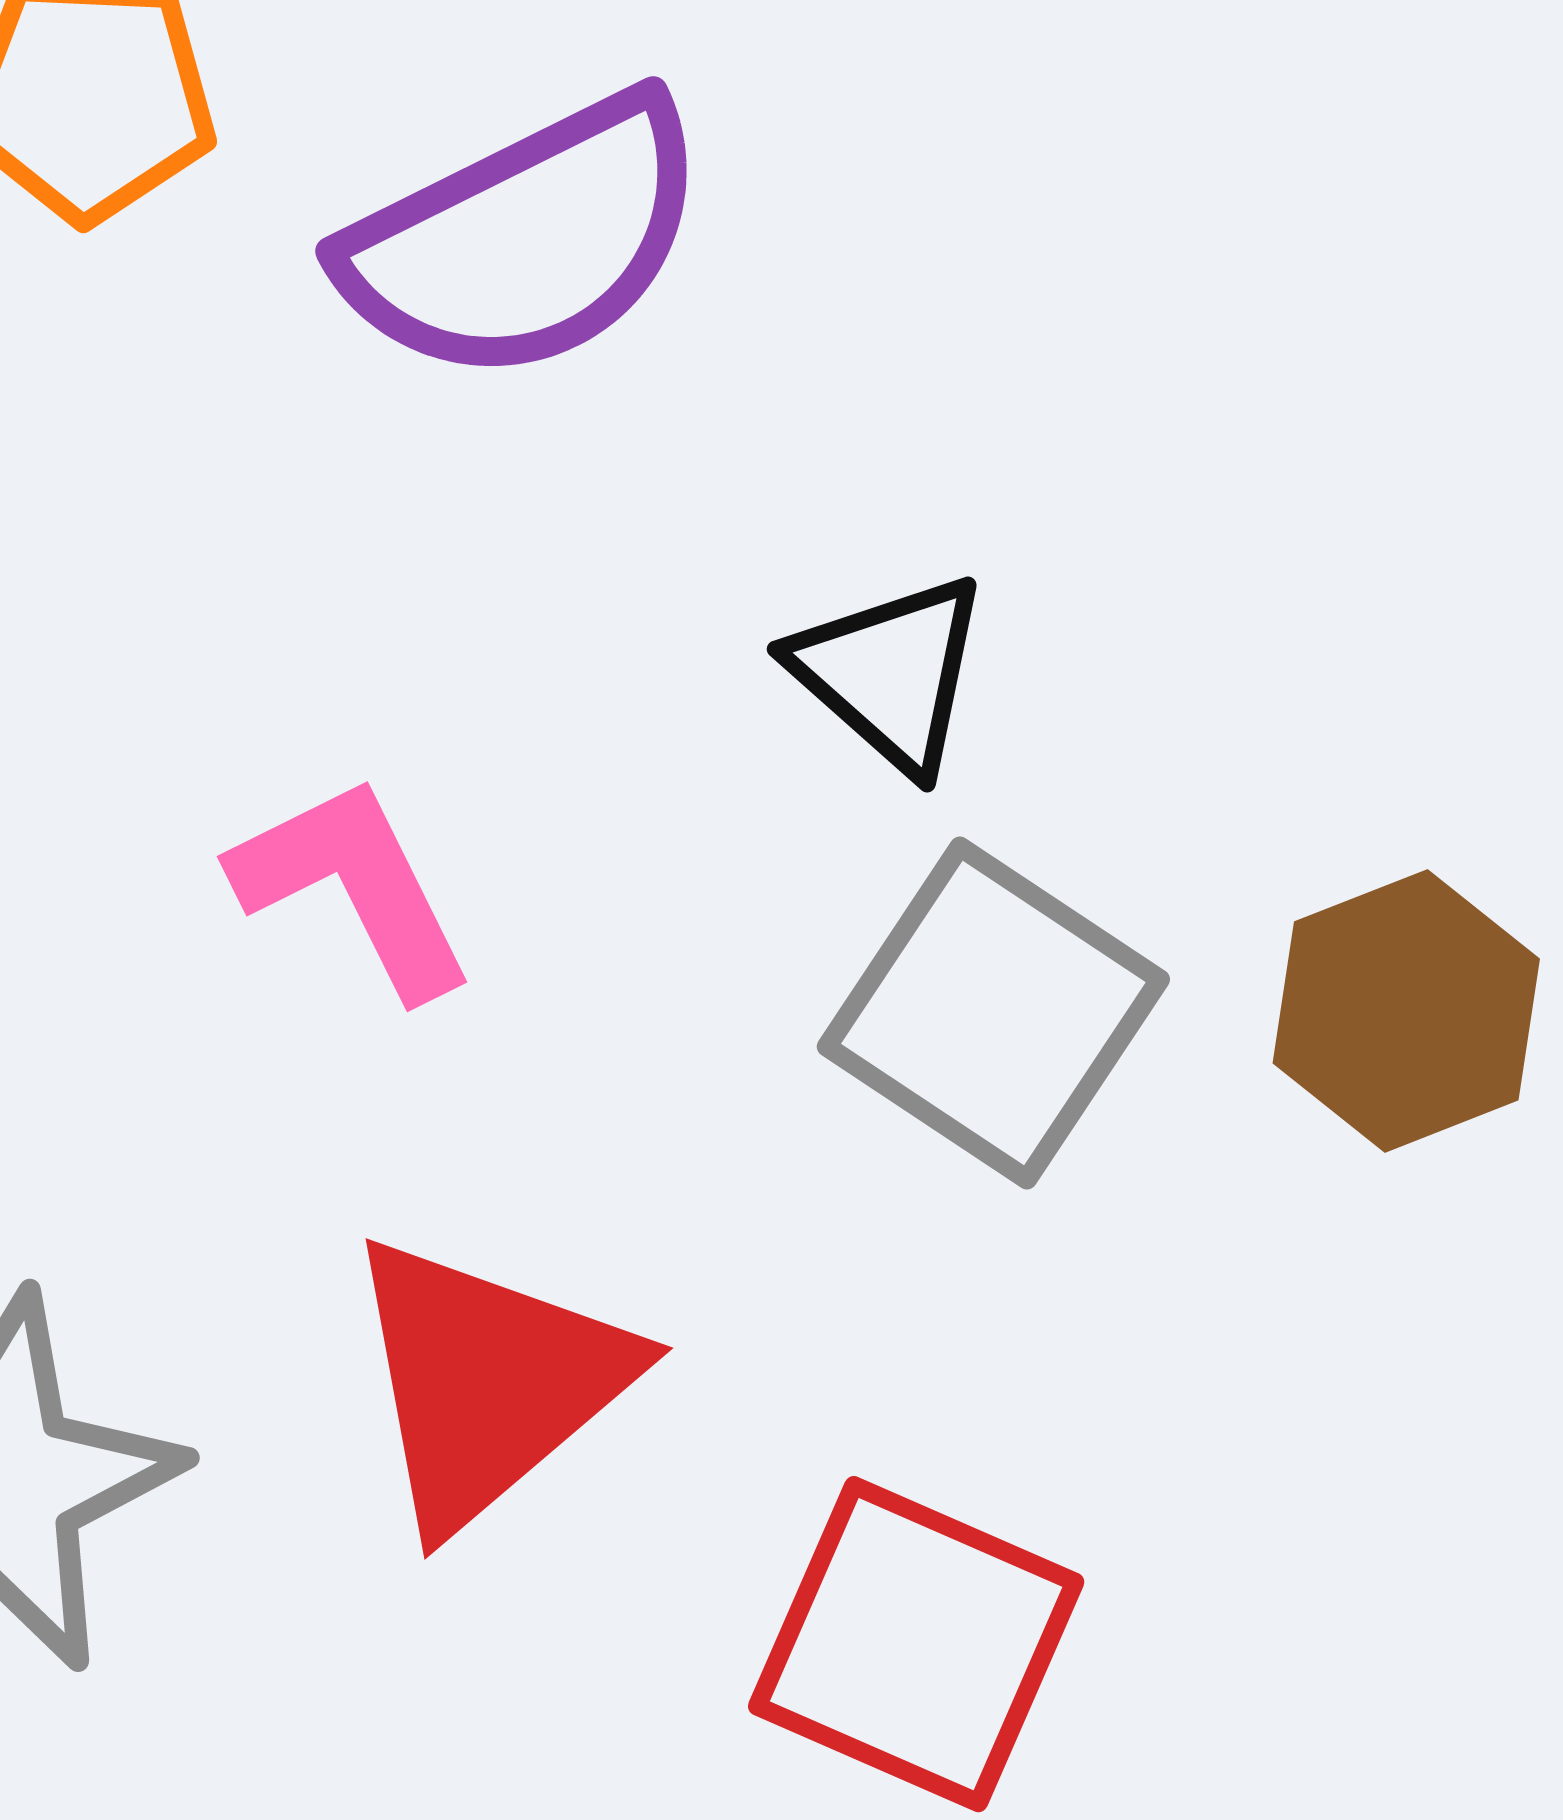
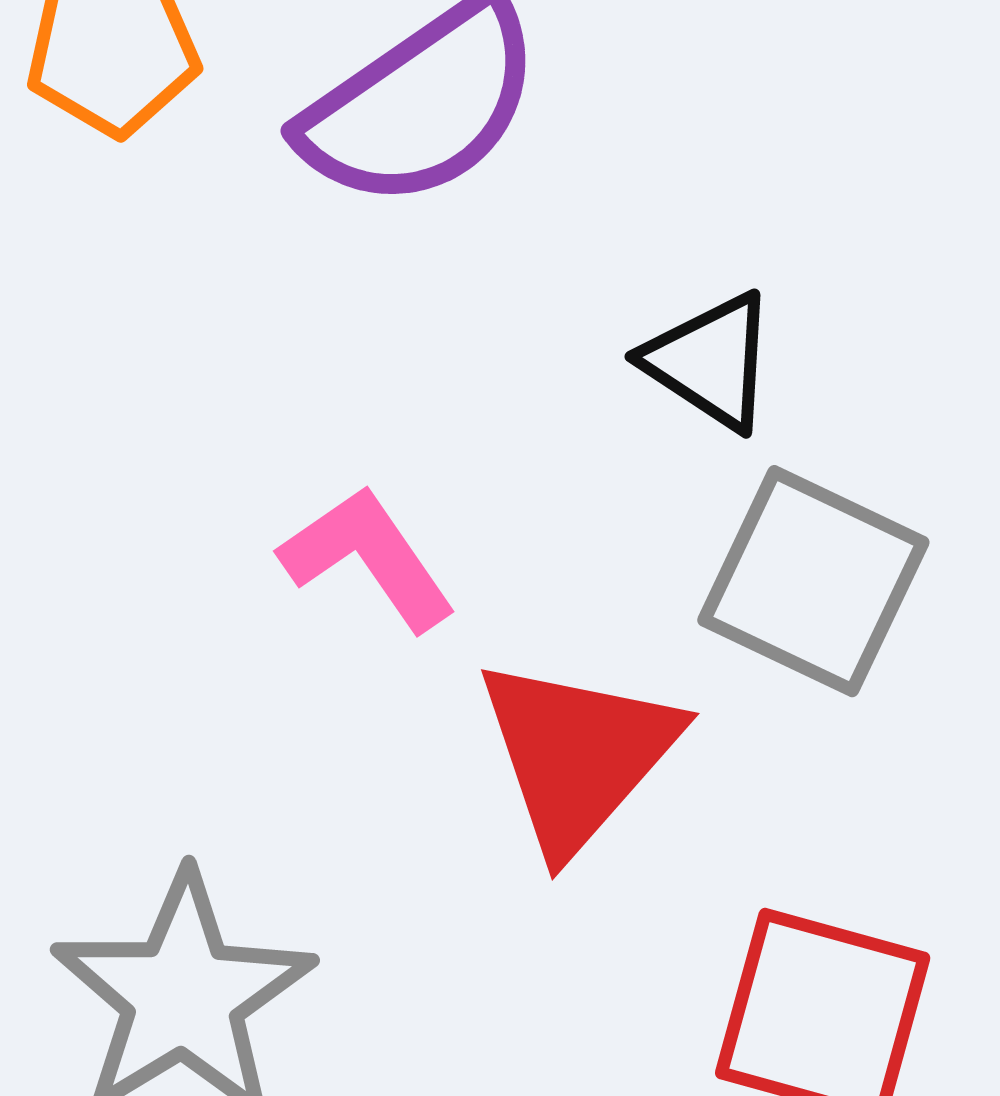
red triangle: (488, 1382) -> (578, 754), moved

